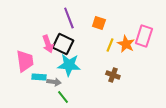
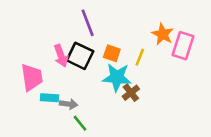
orange square: (99, 23) -> (112, 53), moved
orange star: (126, 44) -> (163, 34), moved
cyan star: (69, 65) -> (117, 77), moved
brown cross: (113, 75) -> (131, 93), moved, turned 32

